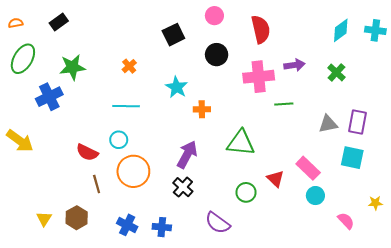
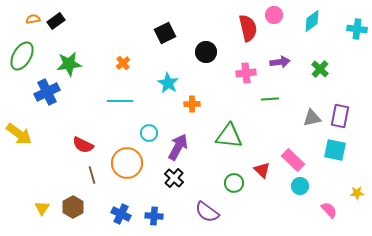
pink circle: (214, 16) -> (274, 15), moved
orange semicircle: (16, 23) -> (33, 19), moved
cyan diamond: (341, 30) -> (312, 21), moved
pink cross: (259, 77) -> (246, 73), size x0.7
cyan circle: (119, 140) -> (149, 133), moved

